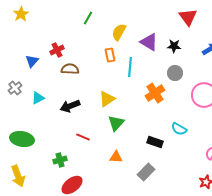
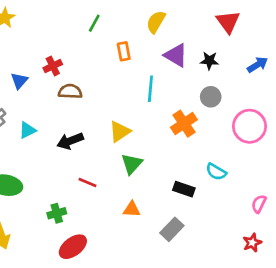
yellow semicircle: (119, 32) -> (156, 22), moved
orange rectangle: (110, 55) -> (124, 51), moved

